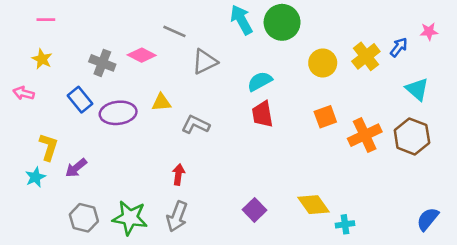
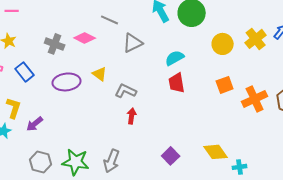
blue rectangle: (80, 100) -> (25, 72), moved
yellow triangle: (161, 102) -> (100, 74), turned 42
red arrow: (178, 174) -> (132, 116), moved

